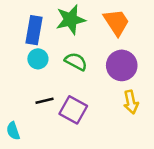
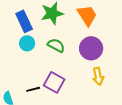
blue rectangle: (34, 30) -> (24, 21), turned -35
black line: (44, 101) -> (33, 89), moved

